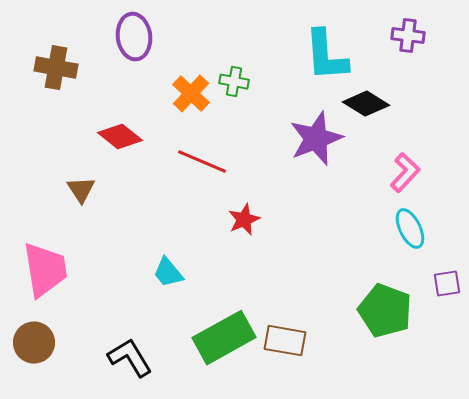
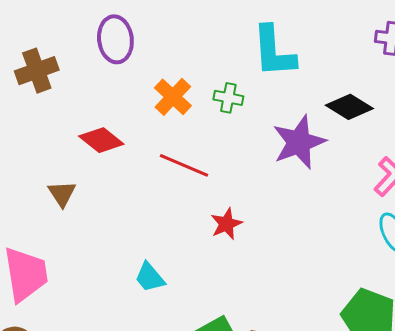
cyan L-shape: (326, 56) -> (274, 51), moved
brown cross: (56, 68) -> (37, 71), turned -30
green cross: (234, 82) -> (228, 98), moved

